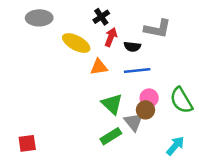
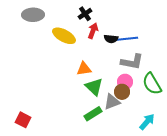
gray L-shape: (157, 29) -> (132, 62), moved
orange triangle: (99, 67) -> (84, 69), moved
blue line: (137, 70) -> (127, 39), moved
gray triangle: (134, 122) -> (112, 102), turned 48
red square: (27, 143) -> (23, 120), turned 35

